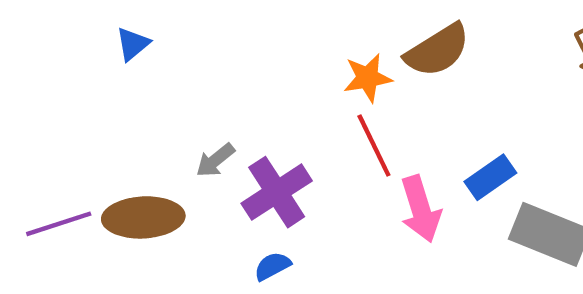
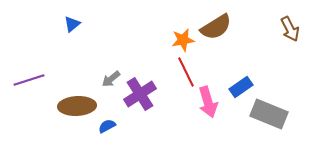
purple line: (59, 224) -> (29, 80), moved
blue semicircle: (272, 266) -> (107, 126), moved

